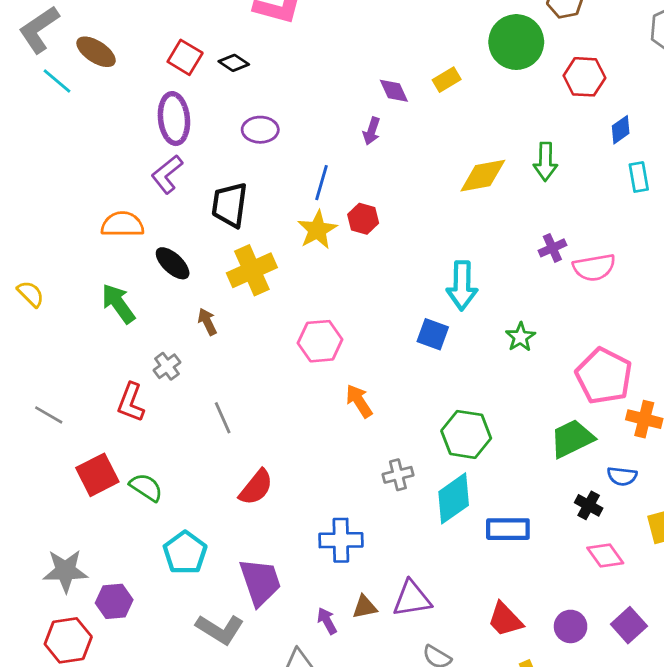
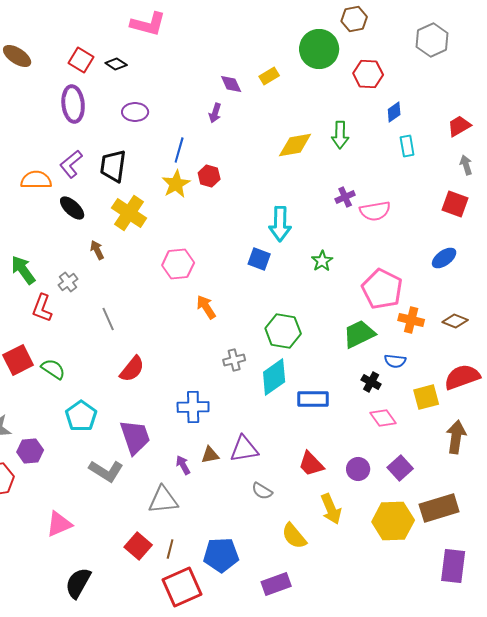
purple L-shape: (167, 174) -> (71, 164), moved
yellow cross: (252, 270) -> (129, 213), turned -32
green arrow: (118, 304) -> (23, 270), moved

